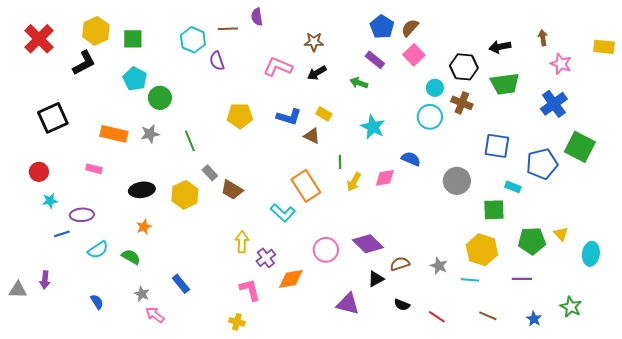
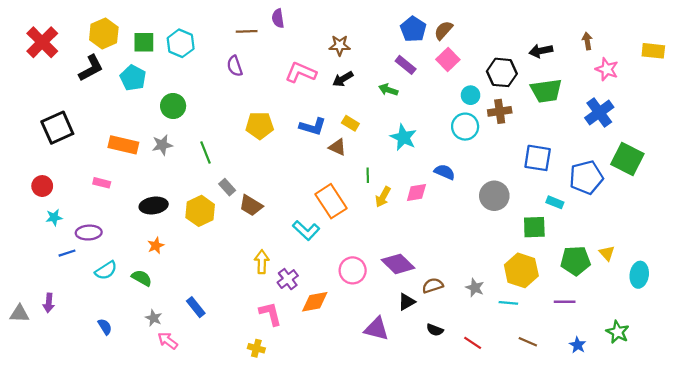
cyan hexagon: (193, 40) -> (181, 43), moved
cyan pentagon: (135, 79) -> (133, 78), moved
brown cross: (462, 103) -> (500, 111), turned -30

